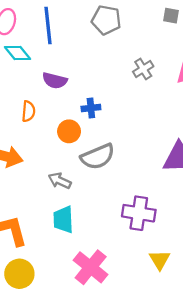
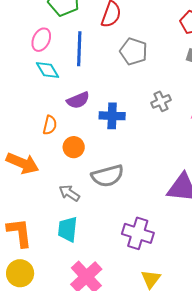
purple semicircle: (55, 81) -> (78, 100), turned -45
blue cross: (91, 108) -> (112, 116), moved, size x1.4
orange circle: (69, 131) -> (74, 147), moved

